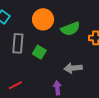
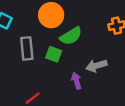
green semicircle: (70, 29) -> (71, 36), moved
purple arrow: (57, 88) -> (76, 81), moved

